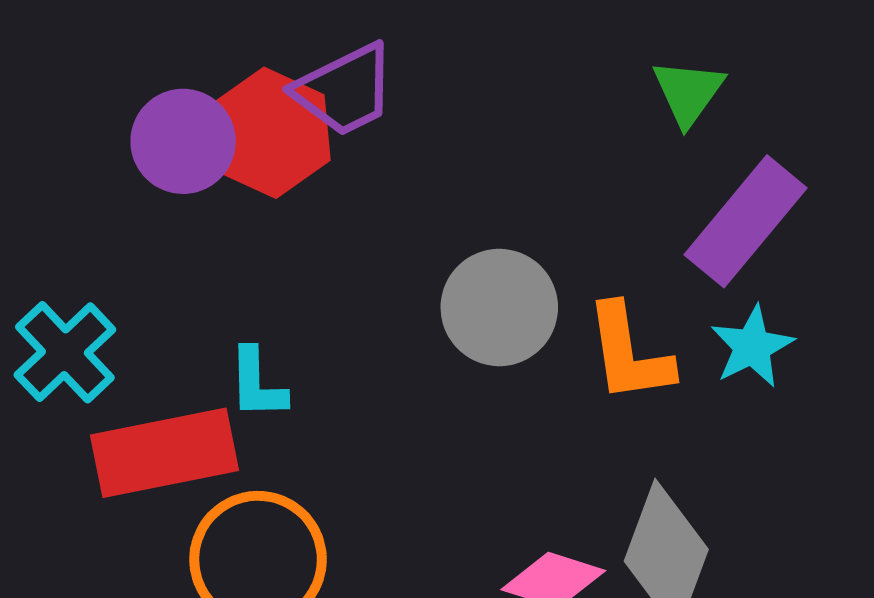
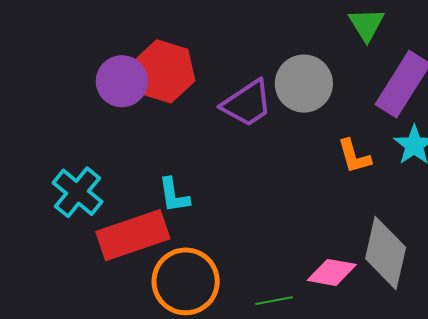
purple trapezoid: (345, 90) -> (247, 103), moved
gray circle: (499, 307) -> (304, 84), moved
orange L-shape: (629, 353) -> (354, 156), size x0.7

